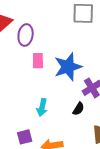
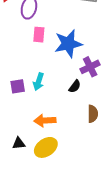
purple square: (25, 137) -> (18, 86), moved

